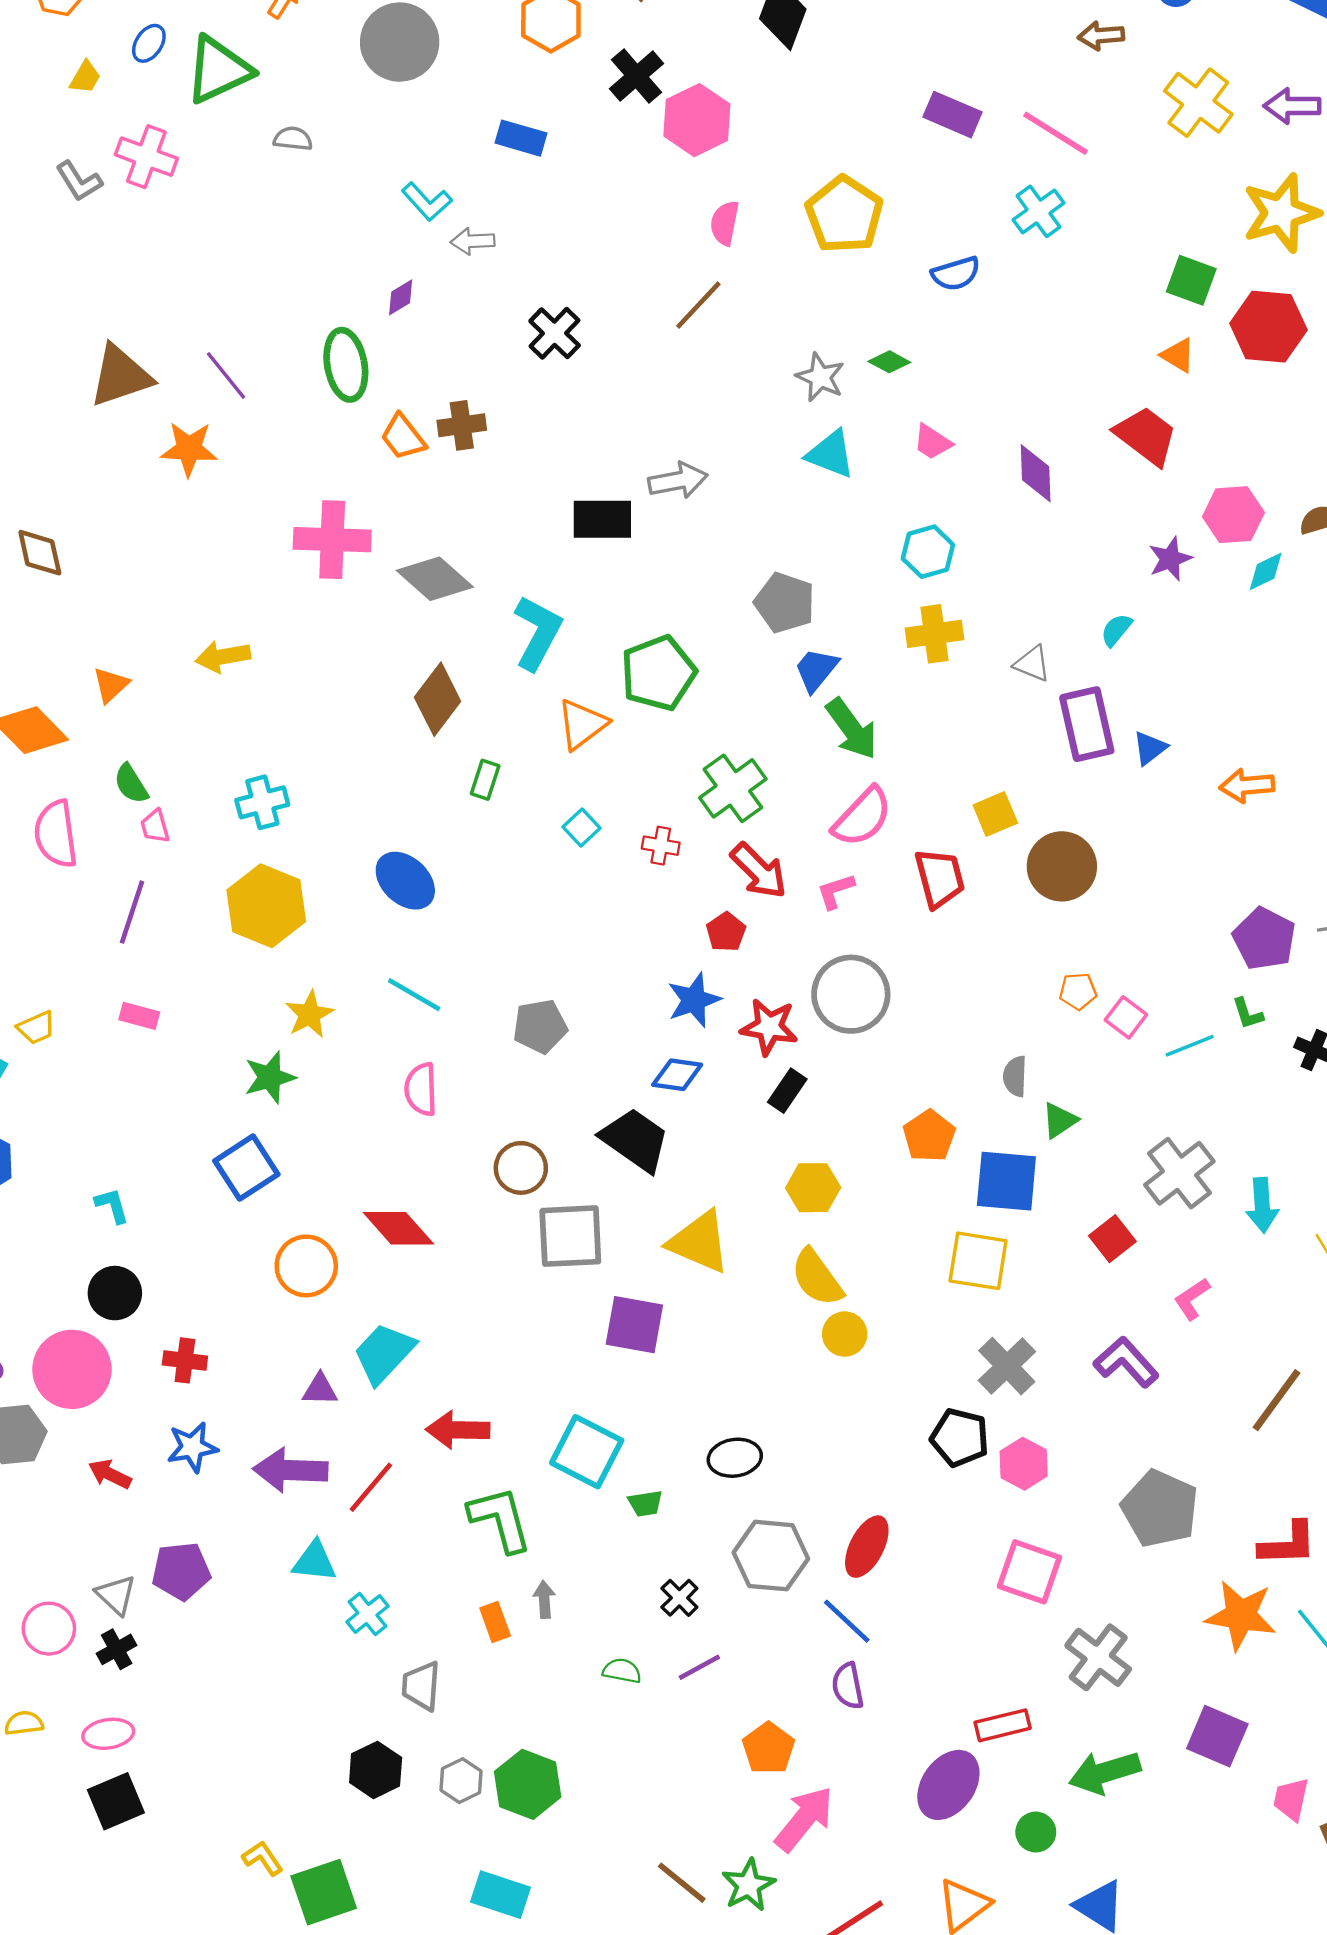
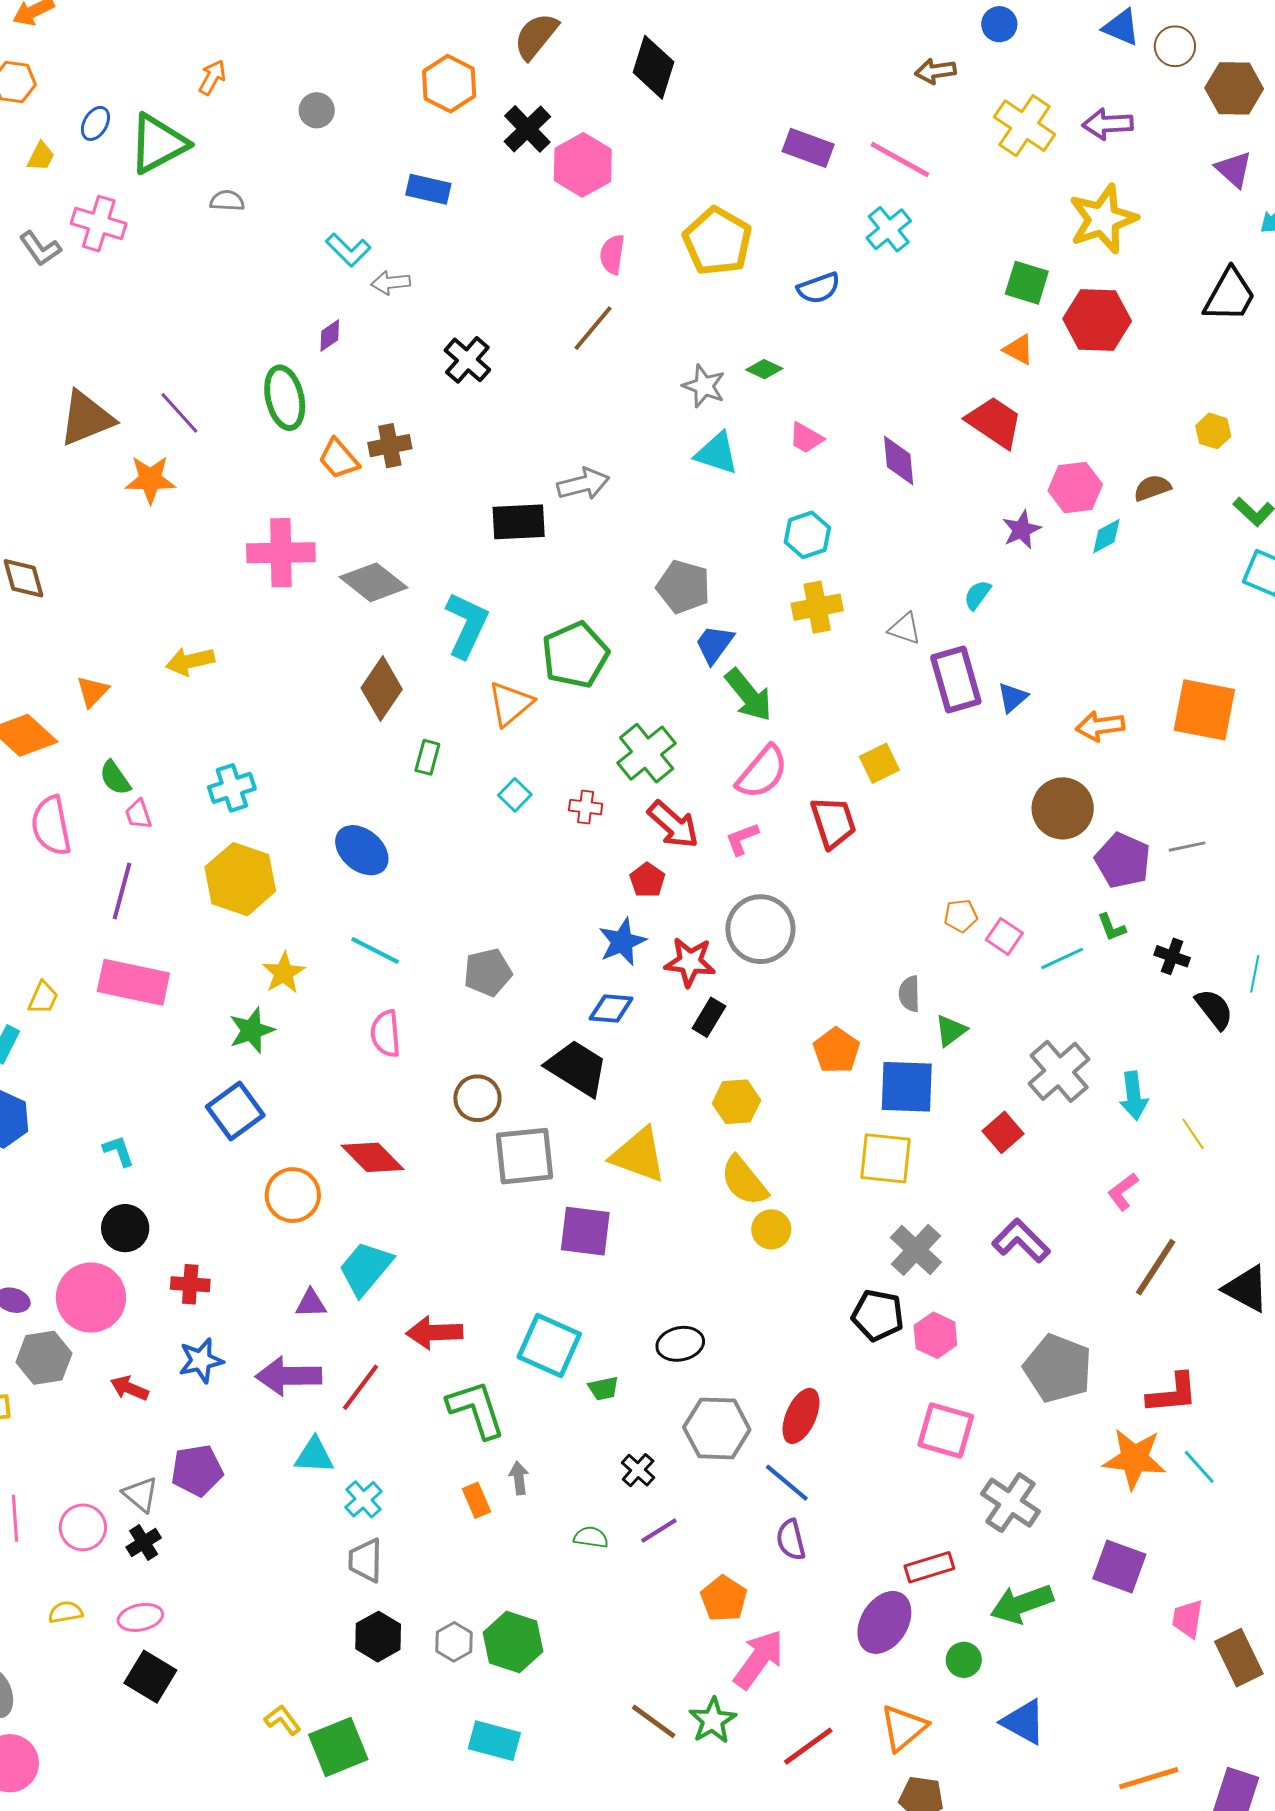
gray circle: (400, 42) -> (317, 110), size x0.5
brown circle: (1062, 866) -> (1063, 808), moved
pink rectangle: (139, 1016) -> (133, 982), size x2.0
yellow trapezoid: (36, 1028) -> (43, 998), turned -39
pink L-shape: (1192, 1299) -> (1123, 1192), moved
gray trapezoid: (421, 1686) -> (365, 1560), moved
black square: (116, 1801) -> (150, 1677), turned -33

